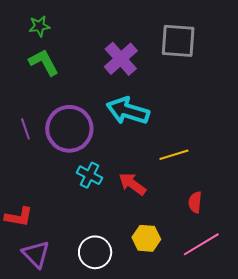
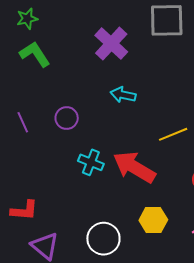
cyan arrow: (128, 111) -> (123, 95), size x0.6
purple circle: (69, 129) -> (67, 118), size x0.5
red arrow: (132, 184) -> (134, 167), size x1.5

